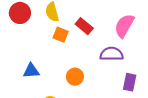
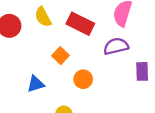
red rectangle: (84, 26) -> (80, 24), size x1.4
orange square: (61, 35) -> (61, 56), moved, turned 35

